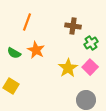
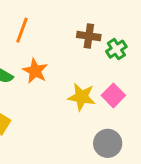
green cross: (91, 43) -> (116, 49), moved
yellow star: (68, 68) -> (82, 97), turned -30

